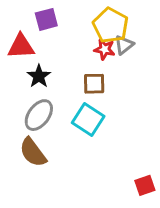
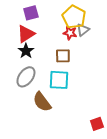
red triangle: (21, 46) -> (26, 34), moved, turned -30
cyan square: (88, 120) -> (59, 80), turned -30
brown semicircle: (33, 152) -> (42, 102), moved

